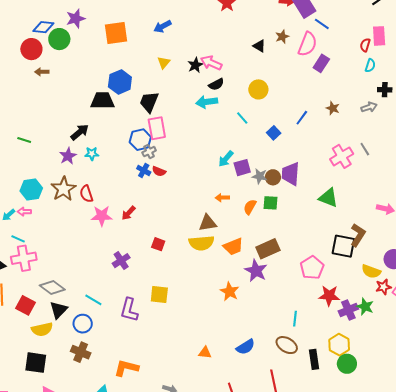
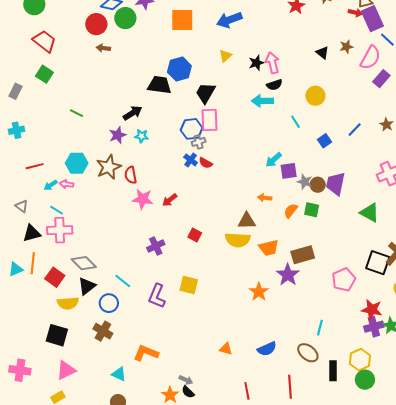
blue arrow: (163, 26) -> (229, 20), size x1.4
pink arrow: (211, 63) -> (272, 63), turned 45
red star: (329, 296) -> (372, 310), moved

